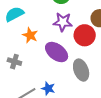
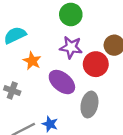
gray ellipse: (81, 70) -> (89, 105), turned 30

